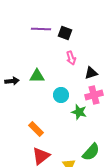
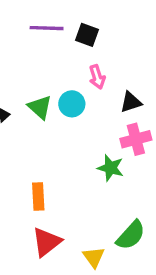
green triangle: (37, 76) -> (40, 107), turned 42
cyan circle: (61, 95) -> (72, 104), moved
orange rectangle: (36, 129) -> (38, 197), turned 42

